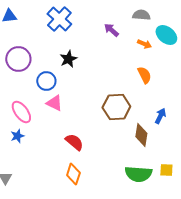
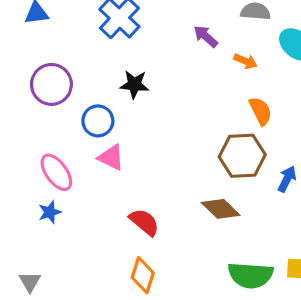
orange arrow: (144, 44) -> (246, 61), moved
black star: (68, 59) -> (134, 84), turned 30
brown hexagon: (116, 107) -> (242, 156), moved
brown diamond: (141, 135) -> (221, 209), moved, turned -55

